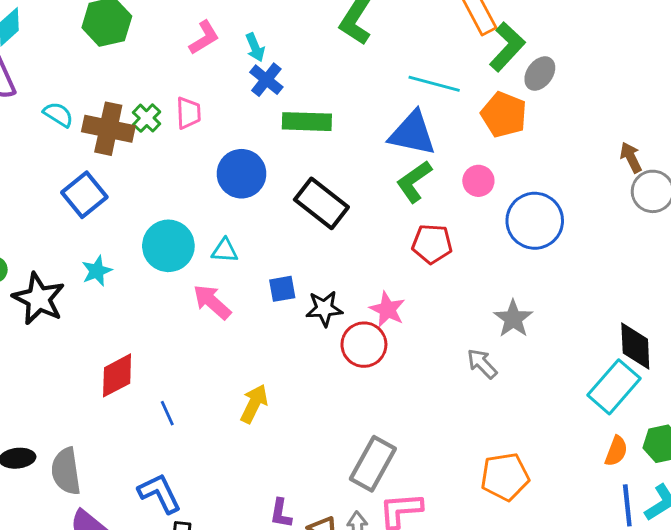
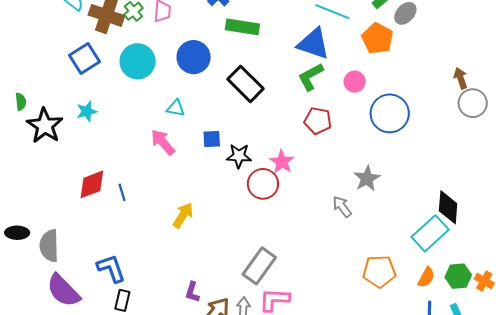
cyan circle: (168, 246) -> (138, 61), moved
blue line: (167, 413) -> (122, 192), moved
orange pentagon: (505, 477) -> (379, 271), moved

